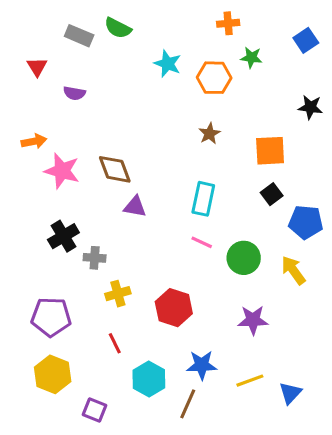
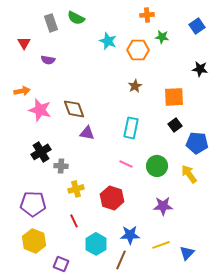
gray rectangle: (79, 36) -> (51, 23), turned 48
pink line: (202, 242) -> (126, 164), moved

